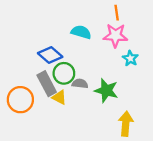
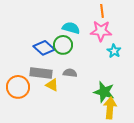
green circle: (64, 73) -> (63, 45), moved
gray rectangle: (47, 84) -> (41, 73), turned -55
green star: (106, 90) -> (104, 92), moved

